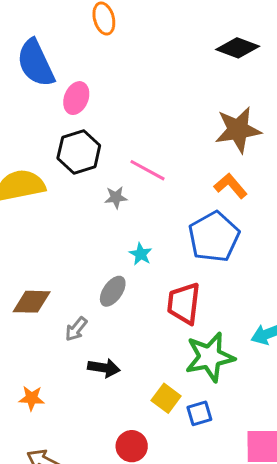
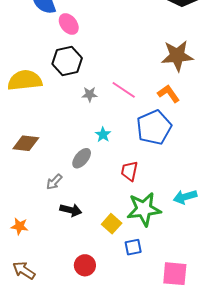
pink ellipse: (76, 98) -> (69, 24), turned -65
pink line: (147, 170) -> (124, 90), moved
brown diamond: (32, 302) -> (26, 143), moved
red trapezoid: (184, 303) -> (129, 171), size x0.7
yellow square: (166, 398) -> (112, 224), moved

